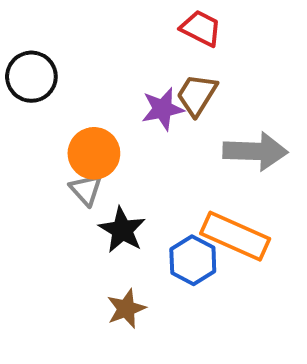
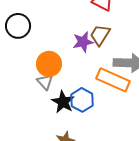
orange rectangle: (235, 236) -> (113, 80), moved
blue hexagon: (193, 260) -> (82, 100), moved

